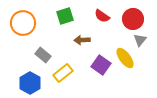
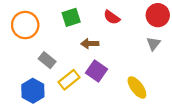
red circle: (133, 19) -> (158, 15), moved
yellow ellipse: (125, 58) -> (137, 87), moved
purple square: (101, 65) -> (96, 71), moved

